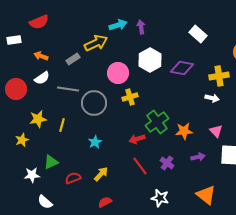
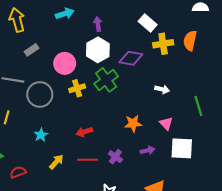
purple arrow: (141, 27) -> (98, 24), moved
yellow arrow: (96, 43) -> (17, 20), moved, turned -80
gray rectangle: (73, 59) -> (32, 50), moved
yellow cross: (219, 76) -> (163, 44), moved
green cross: (157, 122) -> (106, 80), moved
red line: (140, 166) -> (87, 160), turned -54
yellow arrow: (101, 174) -> (56, 162), moved

